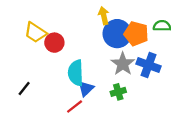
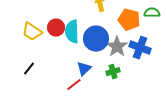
yellow trapezoid: (35, 32) -> (32, 32), moved
blue circle: (117, 34) -> (96, 39), moved
cyan semicircle: (76, 73) -> (72, 32), moved

